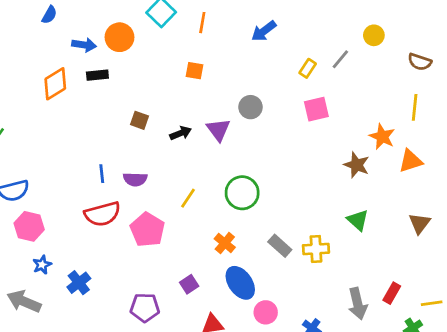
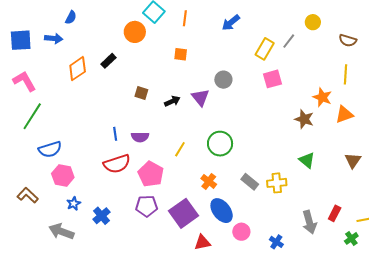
orange circle: (119, 37) -> (135, 32), moved
blue arrow: (84, 45) -> (54, 38), moved
yellow rectangle: (308, 68) -> (265, 49), size x1.5
black rectangle: (97, 75) -> (109, 61), turned -35
purple square: (189, 284) -> (184, 213), size x2.0
purple pentagon: (145, 308) -> (147, 206), moved

